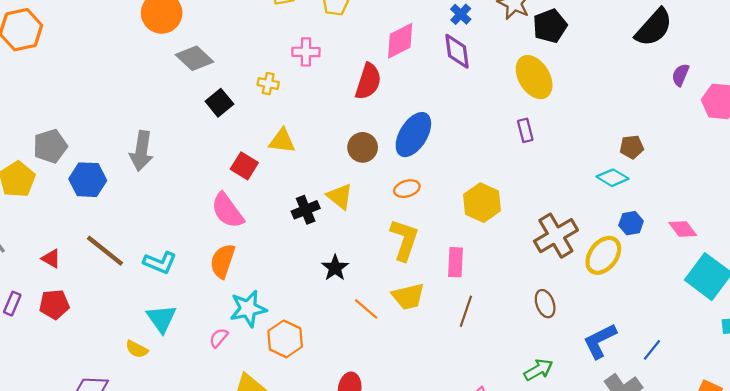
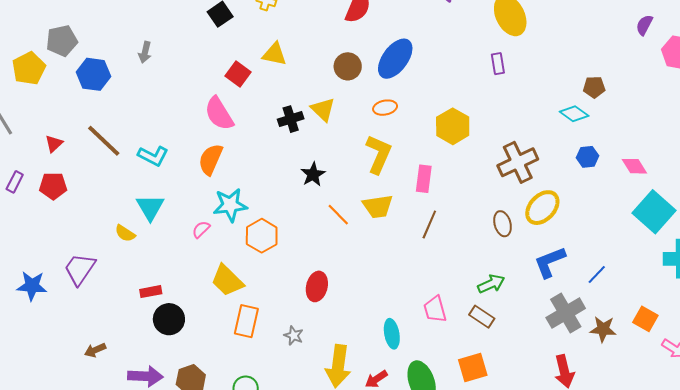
gray arrow: (141, 151) -> (145, 52), size x0.6
yellow ellipse: (603, 255) -> (542, 208), moved
red triangle: (51, 259) -> (54, 144), turned 42

